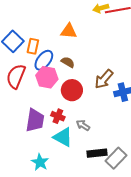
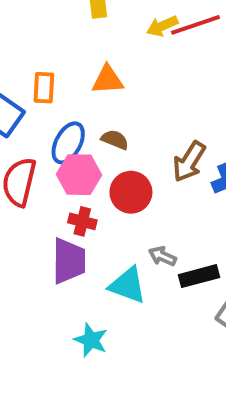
orange rectangle: (33, 46) -> (44, 88), moved
red cross: (58, 116) -> (82, 221), moved
black rectangle: (97, 153) -> (199, 276), moved

